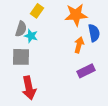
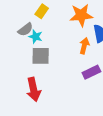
gray semicircle: (21, 29) -> (25, 29), turned 35
gray square: (21, 57) -> (41, 56), moved

